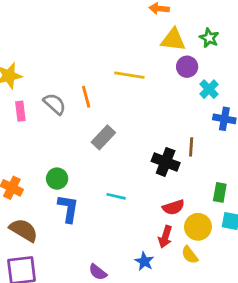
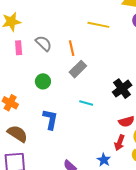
orange line: (86, 97) -> (72, 48), moved
black cross: (166, 162) -> (122, 89), turned 30
green circle: (57, 179) -> (43, 81), moved
cyan line: (116, 196) -> (86, 103), moved

